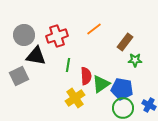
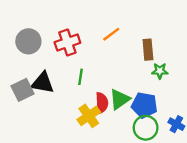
brown rectangle: (125, 42) -> (148, 50), turned -42
black triangle: (36, 56) -> (43, 83), moved
red semicircle: (86, 76) -> (102, 103), moved

